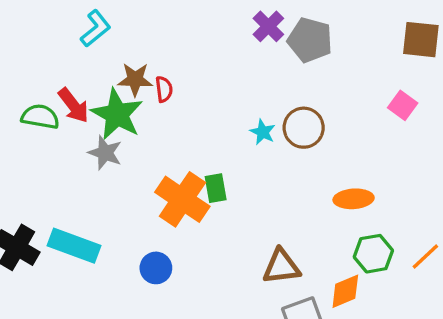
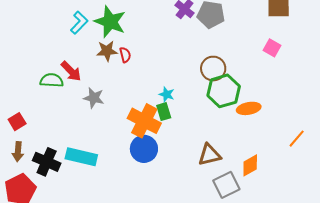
green star: (117, 114) -> (110, 22), moved
cyan star: (263, 132) -> (167, 94), moved
green hexagon: (373, 254) -> (224, 91), moved, size x1.4
blue circle: (156, 268) -> (144, 149), moved, size x1.4

